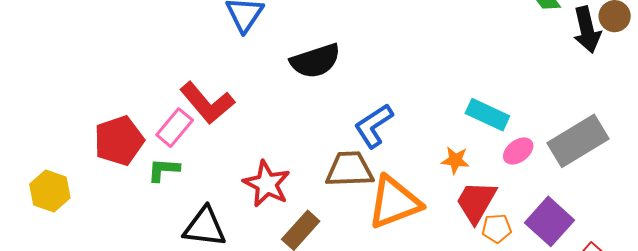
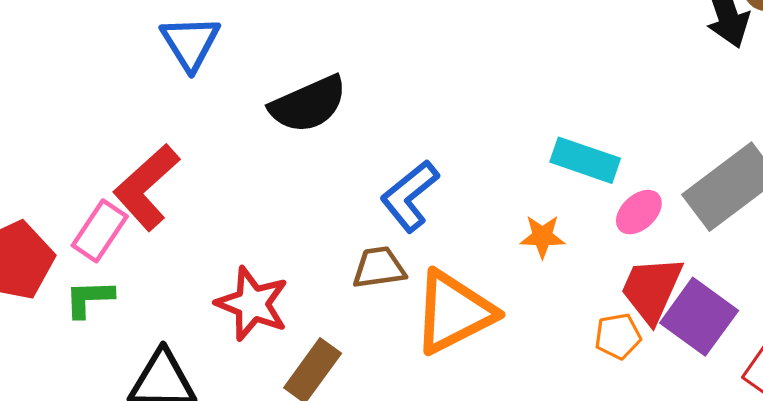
red L-shape: (207, 103) -> (146, 187), turned 94
brown trapezoid: (349, 169) -> (379, 268), size x0.7
red trapezoid: (476, 202) -> (652, 289), moved

